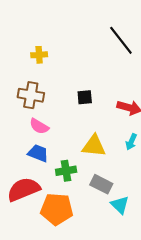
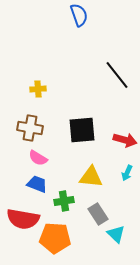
black square: (85, 97) -> (82, 130), size x1.8
gray rectangle: (101, 184) -> (98, 214), turned 30
red semicircle: (24, 189) -> (23, 219), turned -148

